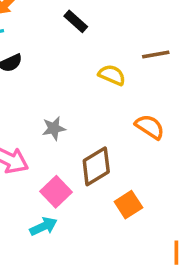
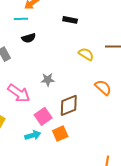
black rectangle: (76, 21) -> (70, 20), turned -40
orange square: (128, 205) -> (60, 134), moved

